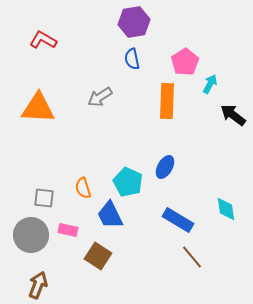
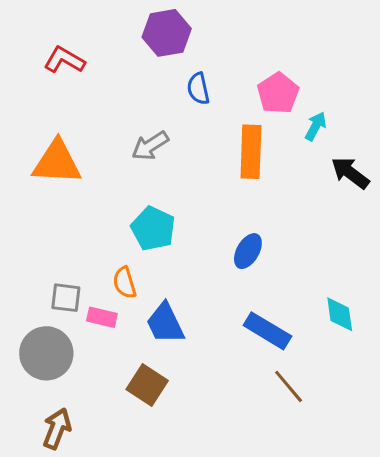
purple hexagon: (134, 22) -> (167, 33), moved
cyan pentagon: (128, 182) -> (153, 228), moved
pink rectangle: (68, 230) -> (102, 317), moved

